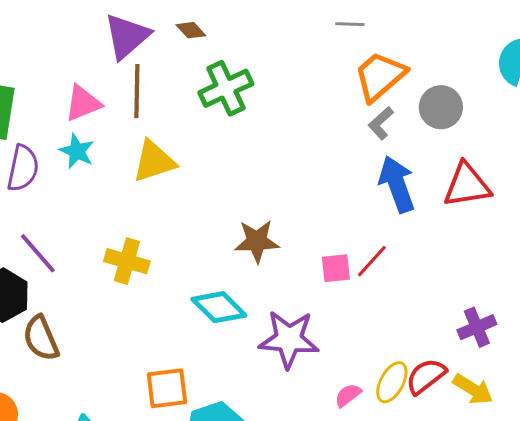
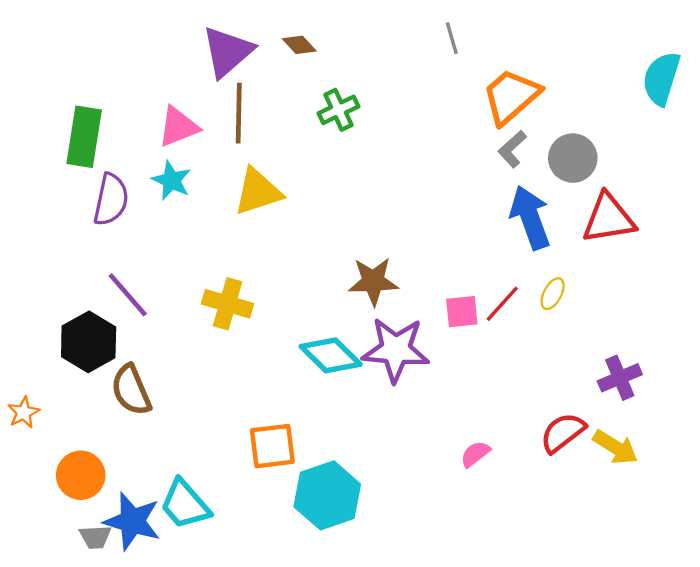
gray line: (350, 24) -> (452, 38), moved, turned 72
green cross: (226, 88) -> (339, 110), size x0.7
gray circle: (441, 107) -> (573, 158), moved
purple star: (289, 339) -> (396, 350), moved
yellow ellipse: (392, 382) -> (553, 294), moved, size x0.7

